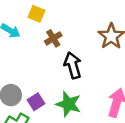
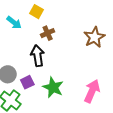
black arrow: (73, 65) -> (38, 56), moved

